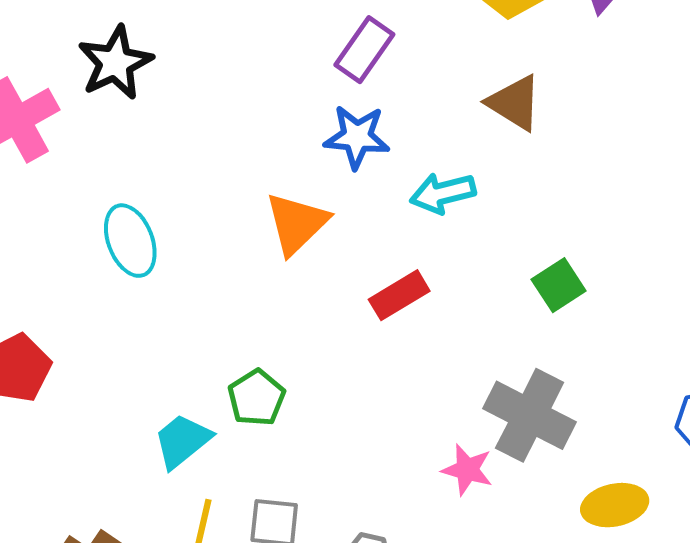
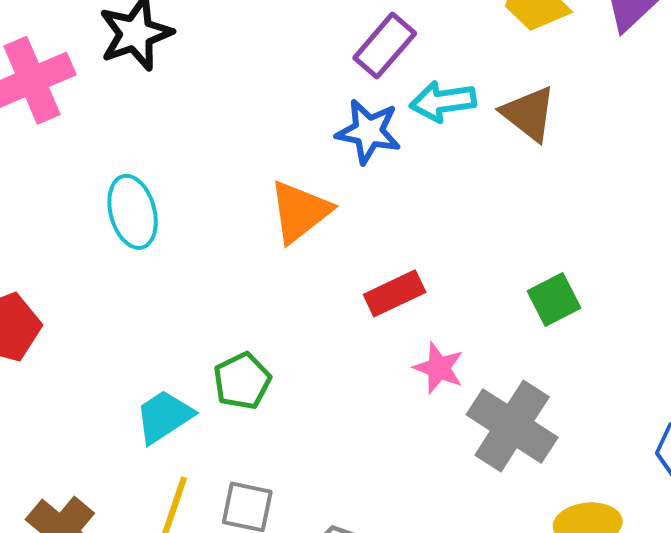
cyan arrow: (443, 193) -> (443, 101), moved
pink star: (467, 470) -> (439, 368), moved

